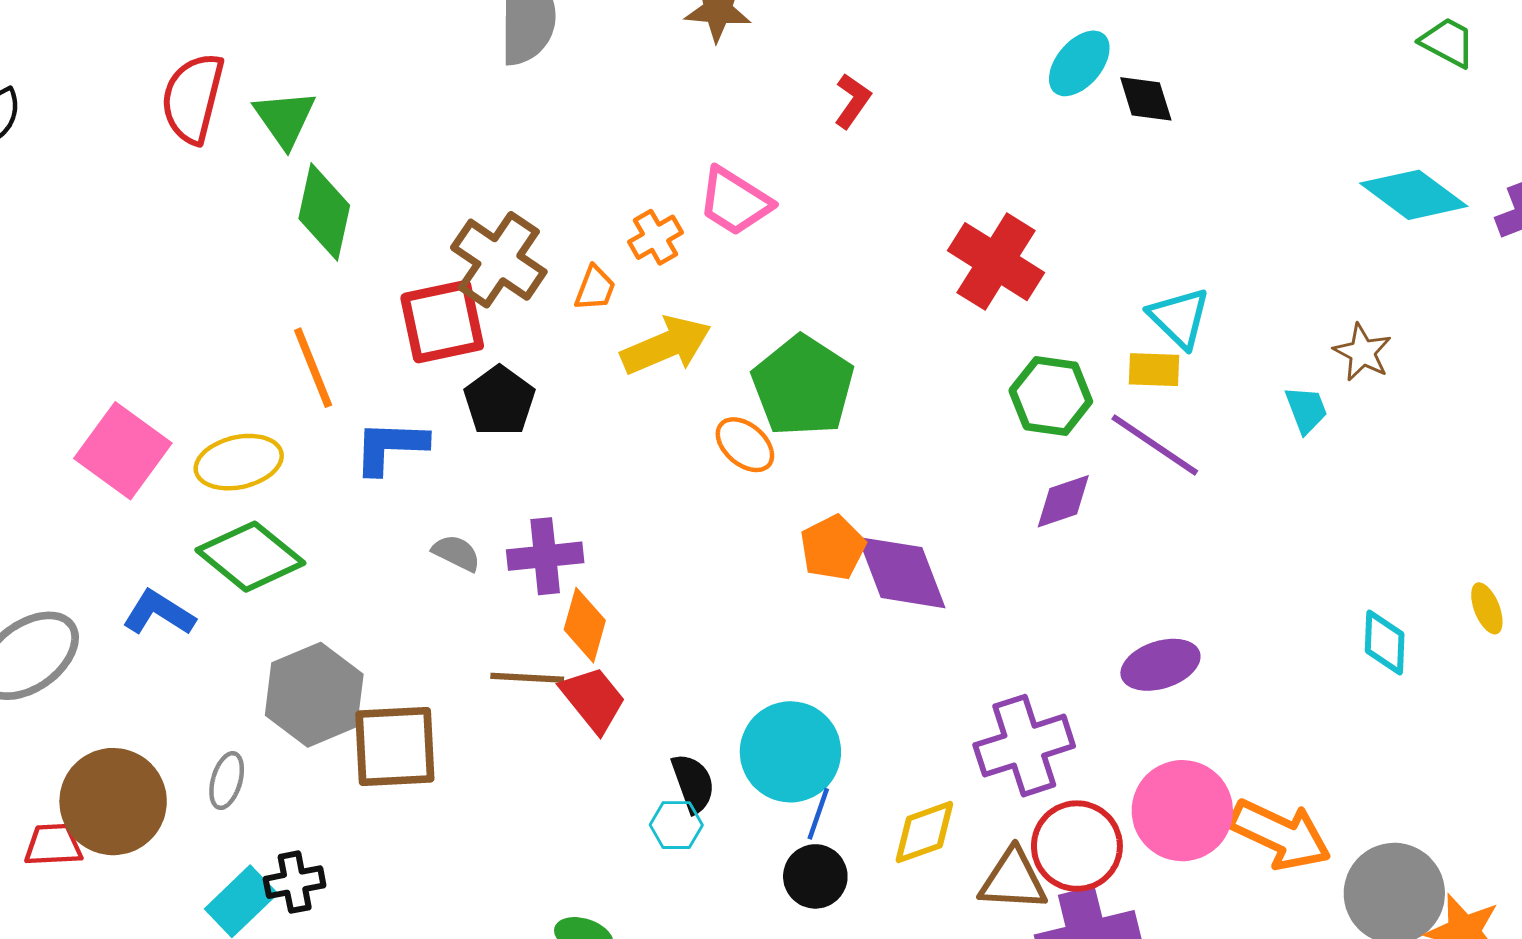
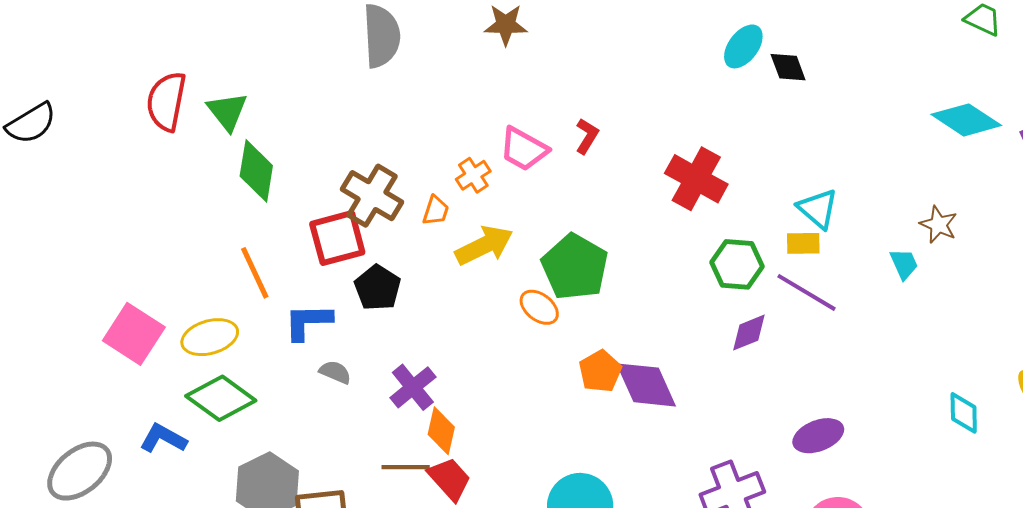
red L-shape: (852, 101) -> (587, 136), moved
gray semicircle: (456, 553) -> (335, 372), moved
purple cross: (545, 556) -> (413, 387), turned -30

